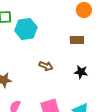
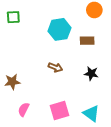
cyan hexagon: (26, 29) -> (59, 29), moved

